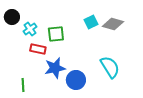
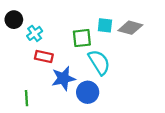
cyan square: (91, 22) -> (105, 25), turned 32
green square: (56, 34) -> (82, 38), moved
cyan semicircle: (110, 67) -> (99, 62), moved

